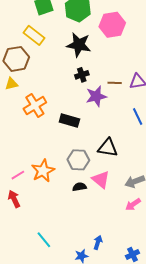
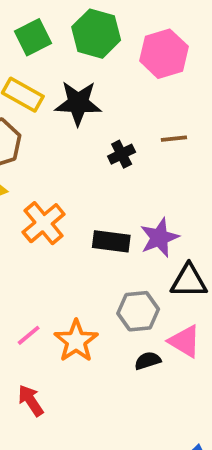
black star: (79, 45) -> (78, 103), moved
brown line: (115, 83) -> (174, 139), moved
purple star: (96, 96) -> (159, 238), moved
pink line: (18, 175) -> (29, 335), moved

